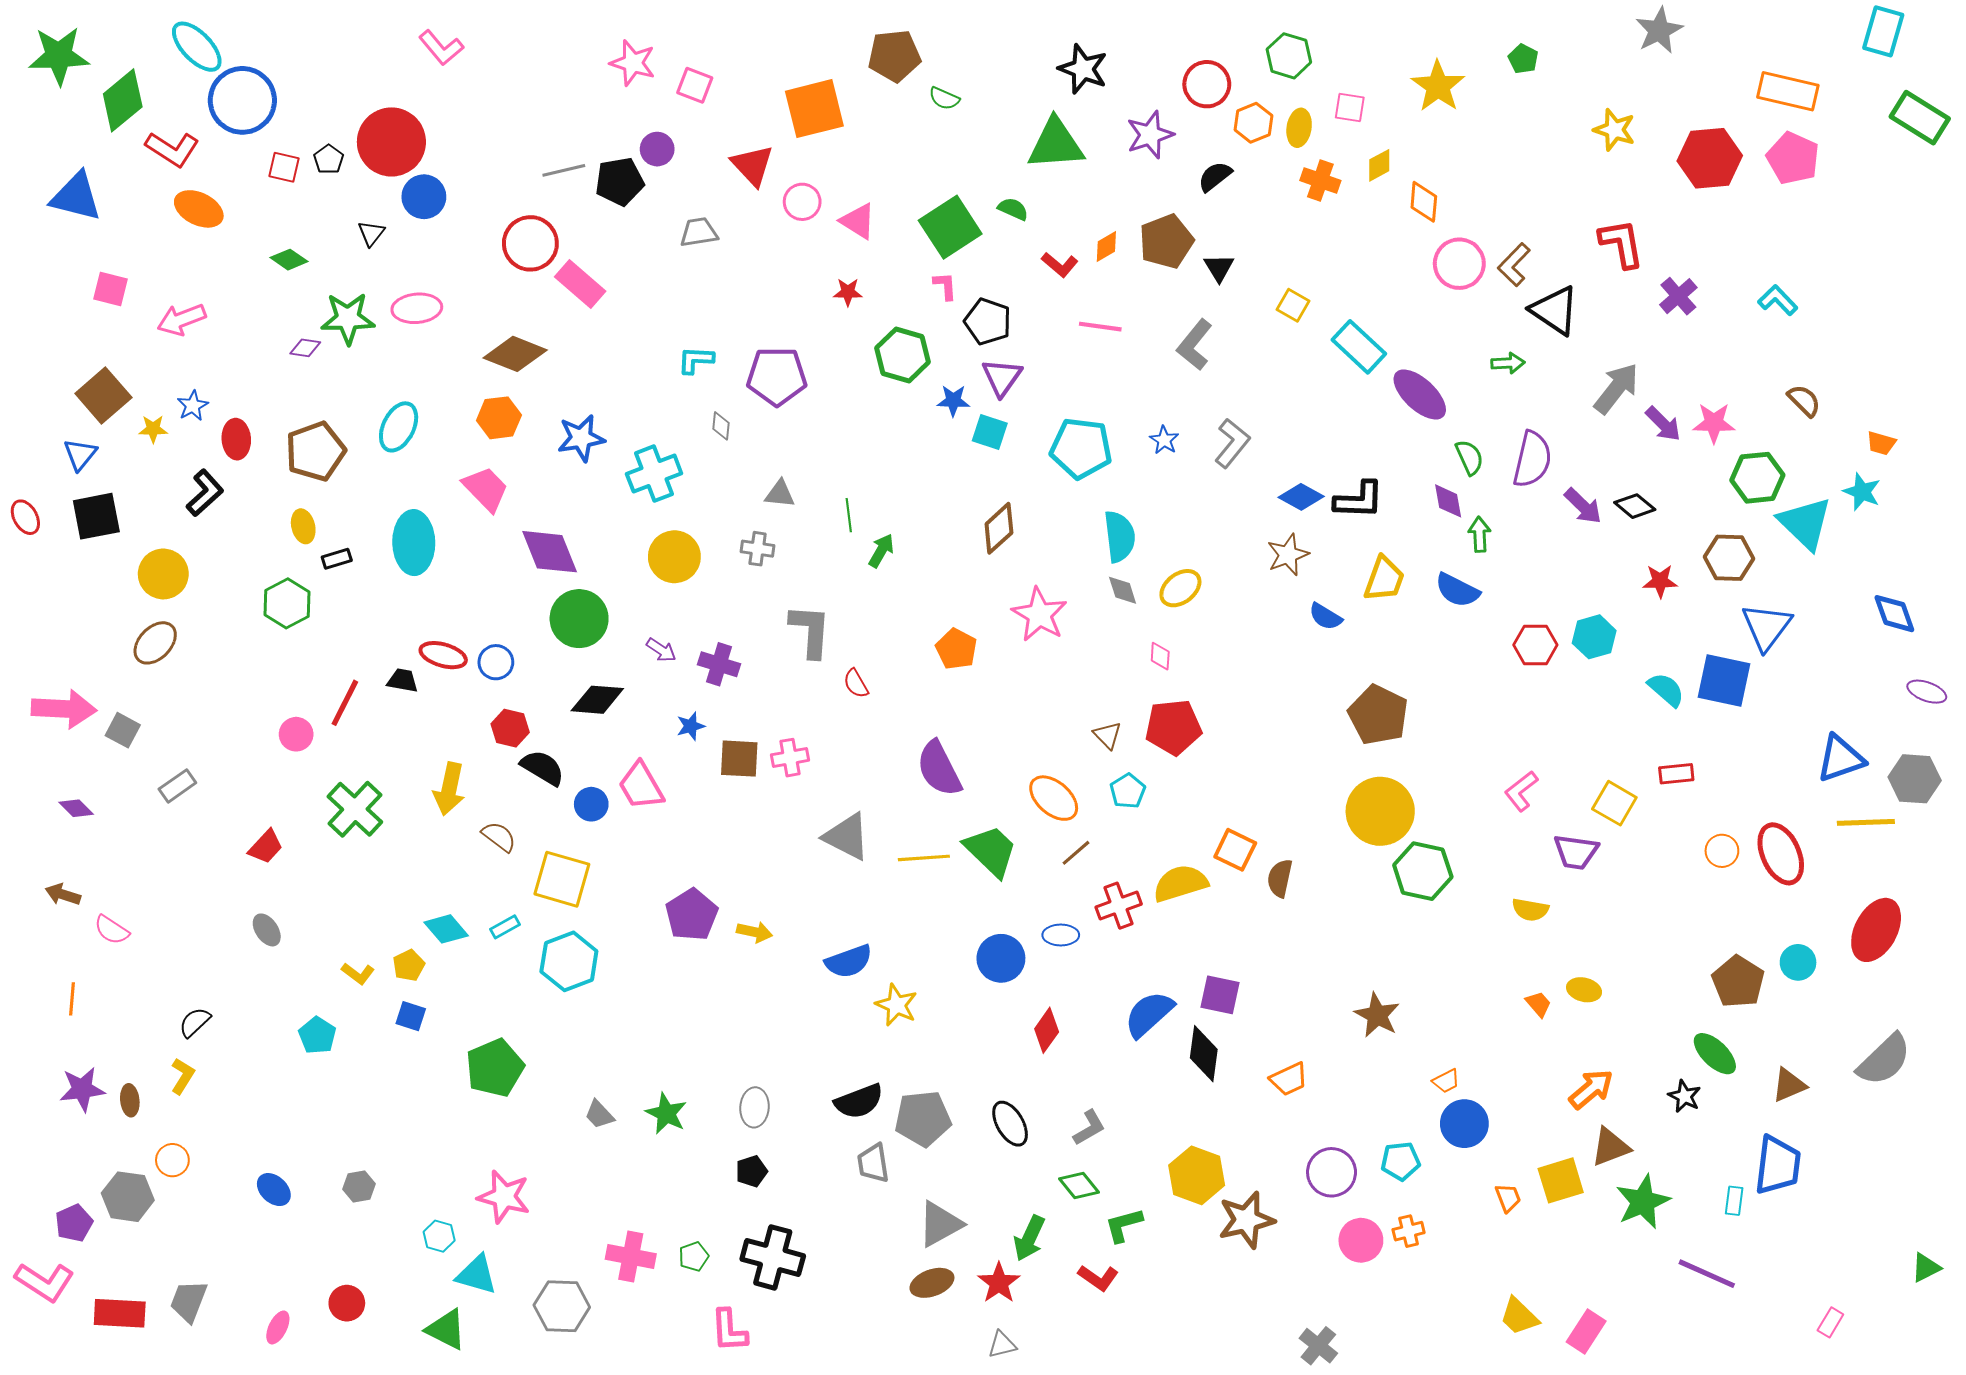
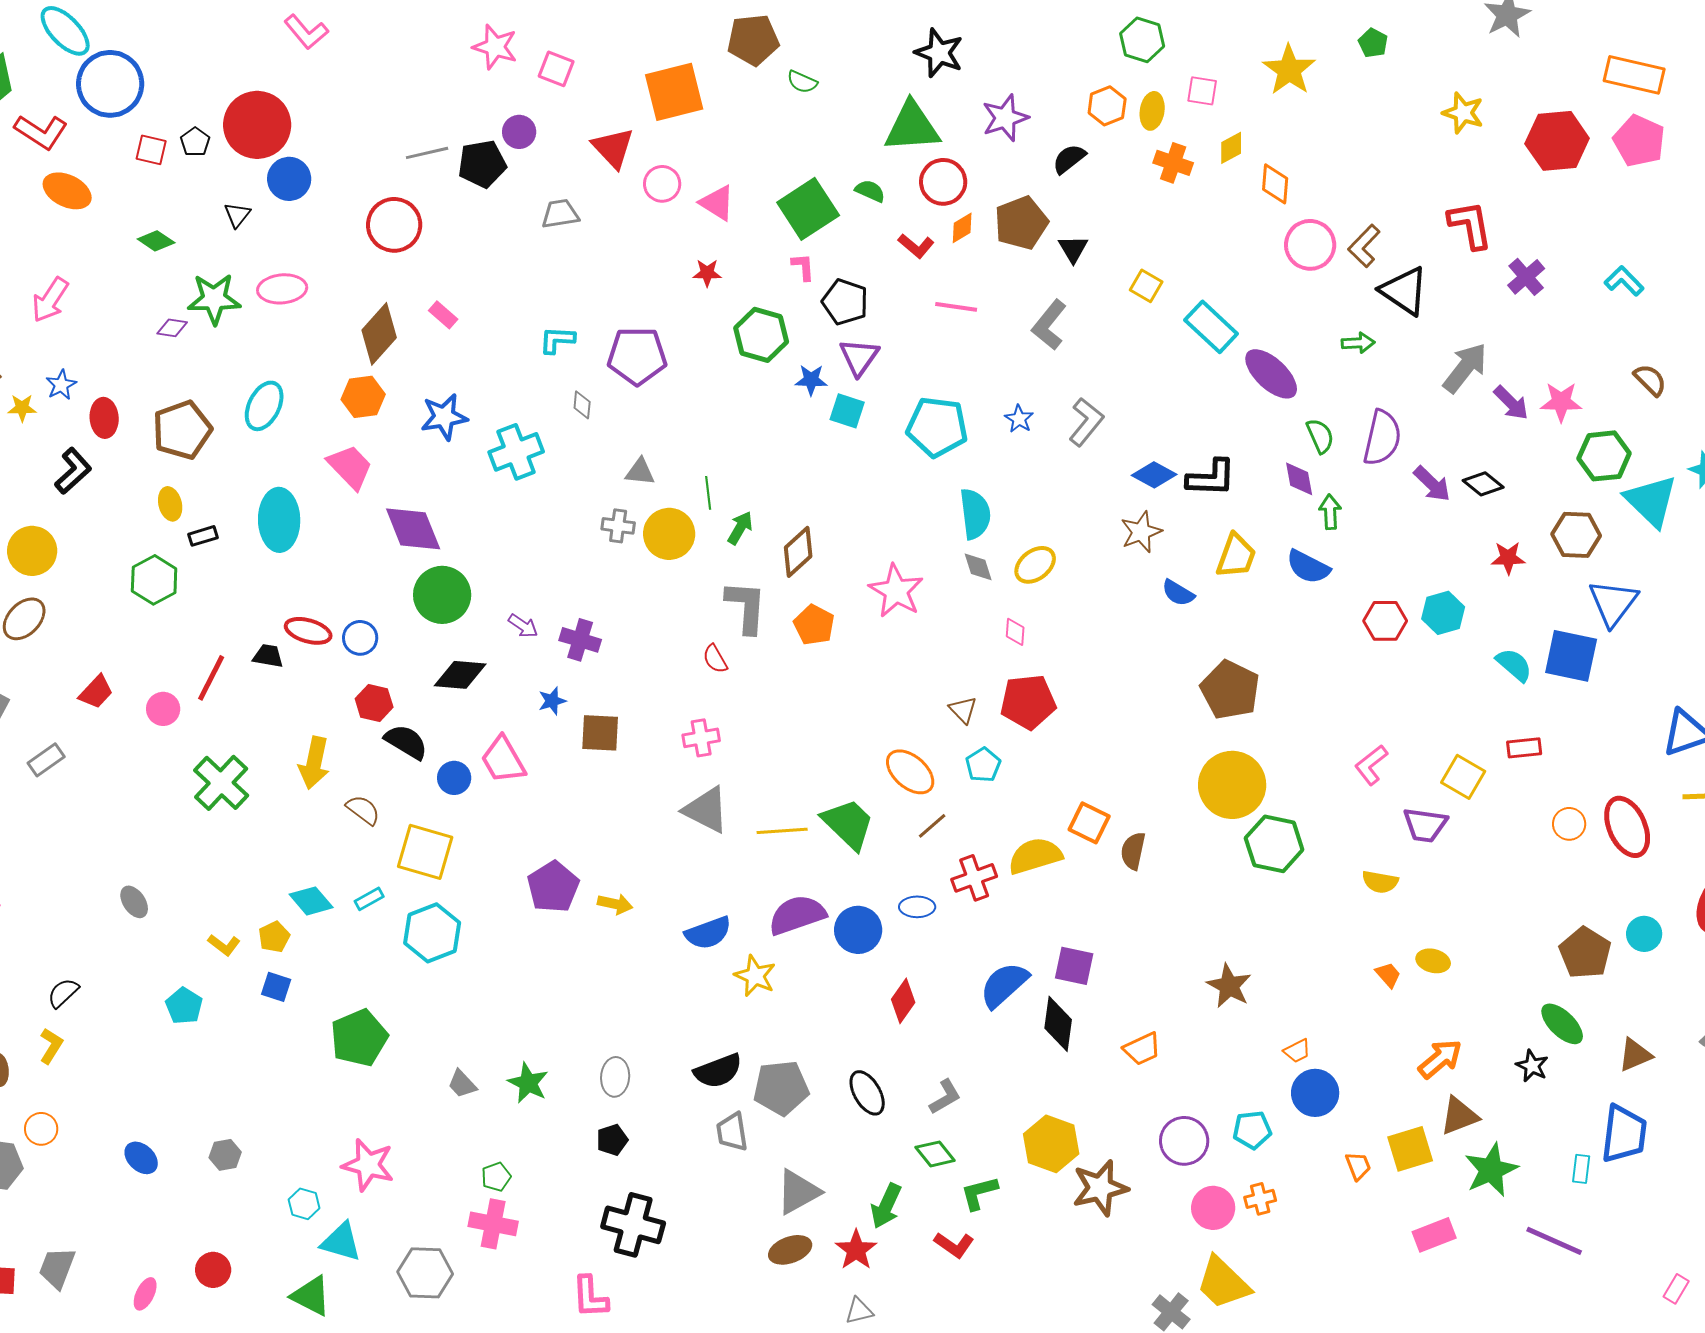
red circle: (1207, 84) -> (943, 182), moved
pink rectangle: (580, 284) -> (443, 315), moved, size x0.6
pink arrow: (182, 319) -> (50, 300), turned -36
brown diamond: (515, 354) -> (379, 334), turned -70
brown diamond: (999, 528) -> (798, 552), moved
yellow circle: (674, 557) -> (669, 534), moved
gray L-shape: (810, 631) -> (746, 607), moved
pink cross: (790, 758) -> (701, 738), moved
purple semicircle: (939, 769) -> (797, 915), moved, turned 98
red trapezoid: (266, 847) -> (96, 692), moved
green pentagon: (694, 1256) -> (496, 1177), moved
yellow trapezoid: (1519, 1316) -> (1223, 1283), moved, size x1.4
pink rectangle: (1586, 1332) -> (1434, 1235), moved, turned 36

